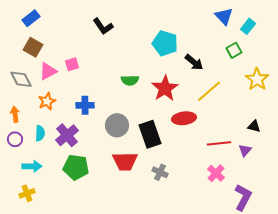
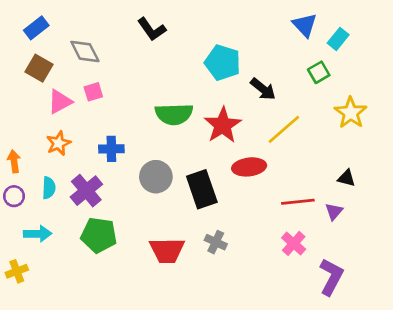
black L-shape: (103, 26) -> (152, 29), moved
gray diamond: (21, 79) -> (85, 51), moved
green semicircle: (130, 80) -> (174, 114), size x1.5
red trapezoid: (125, 161) -> (167, 250), moved
yellow cross: (27, 193) -> (17, 271), moved

